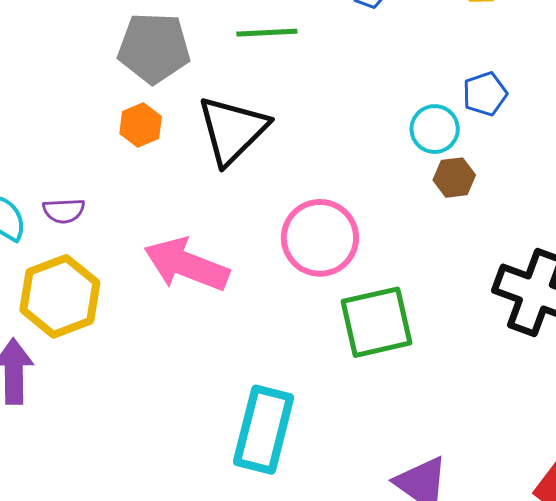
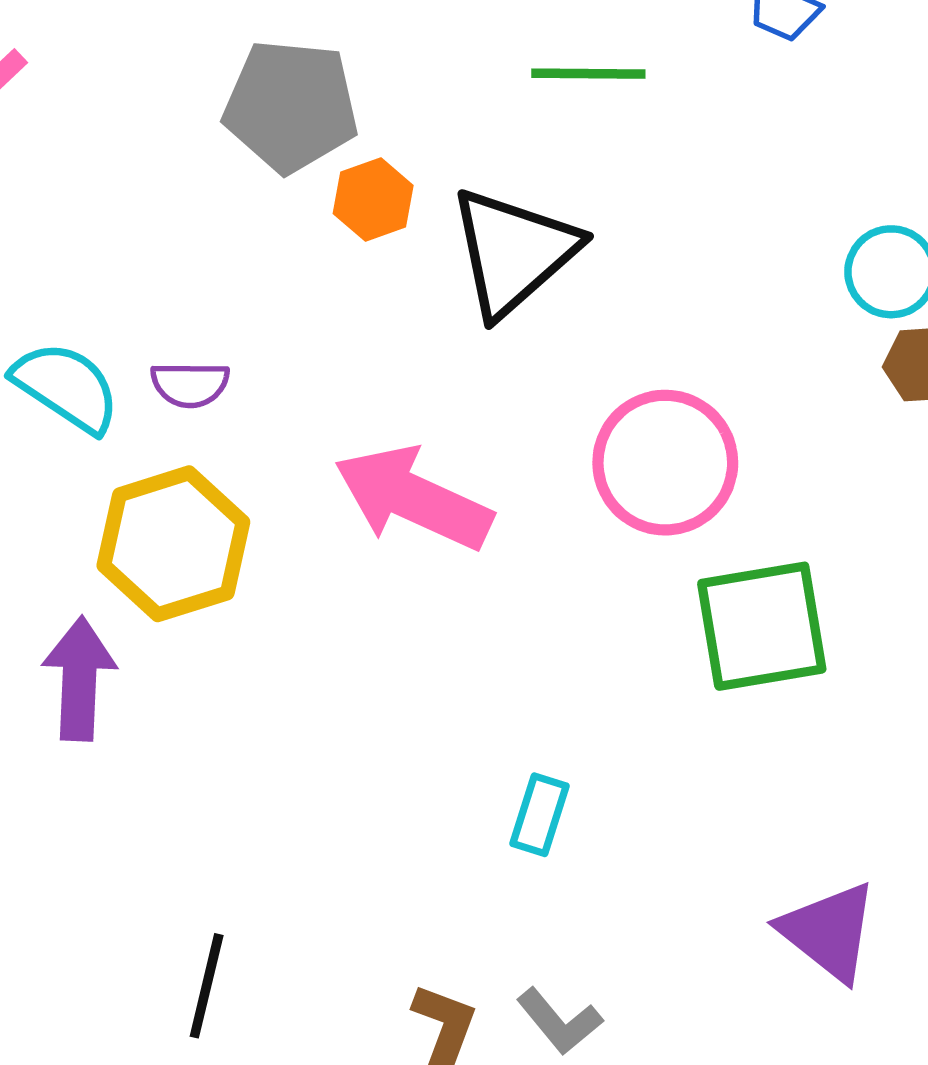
gray pentagon: (154, 48) -> (291, 106), moved
orange hexagon: (141, 125) -> (373, 200), moved
cyan rectangle: (264, 430) -> (539, 815), size x0.5

